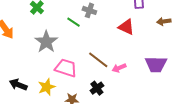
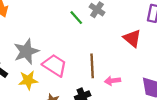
gray star: (46, 42) -> (26, 51), moved
brown line: (98, 60) -> (92, 66), turned 35

